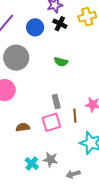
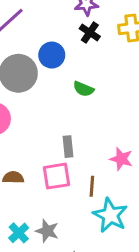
blue circle: (35, 27) -> (52, 55), moved
brown line: (75, 116) -> (92, 186), moved

